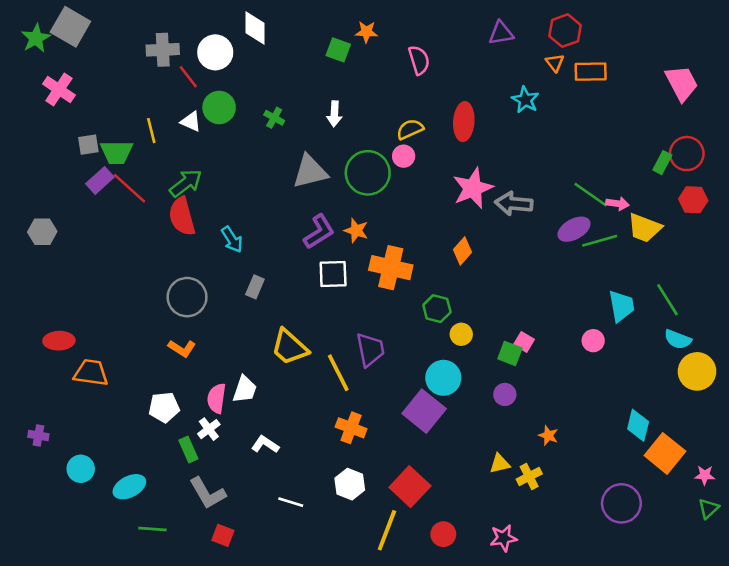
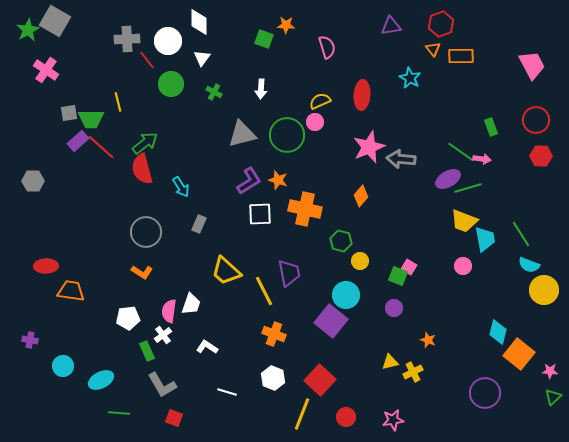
white triangle: (191, 122) -> (202, 58), moved, turned 42
green rectangle: (662, 163) -> (491, 127), moved, turned -48
yellow trapezoid: (644, 228) -> (464, 221), moved

